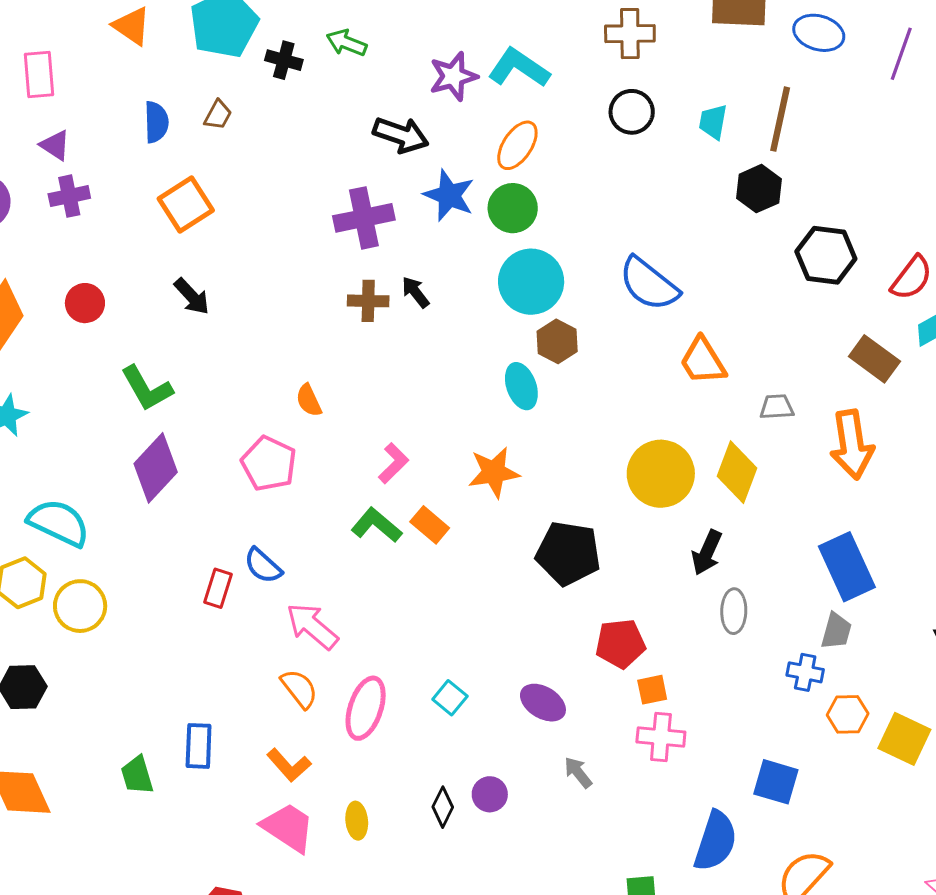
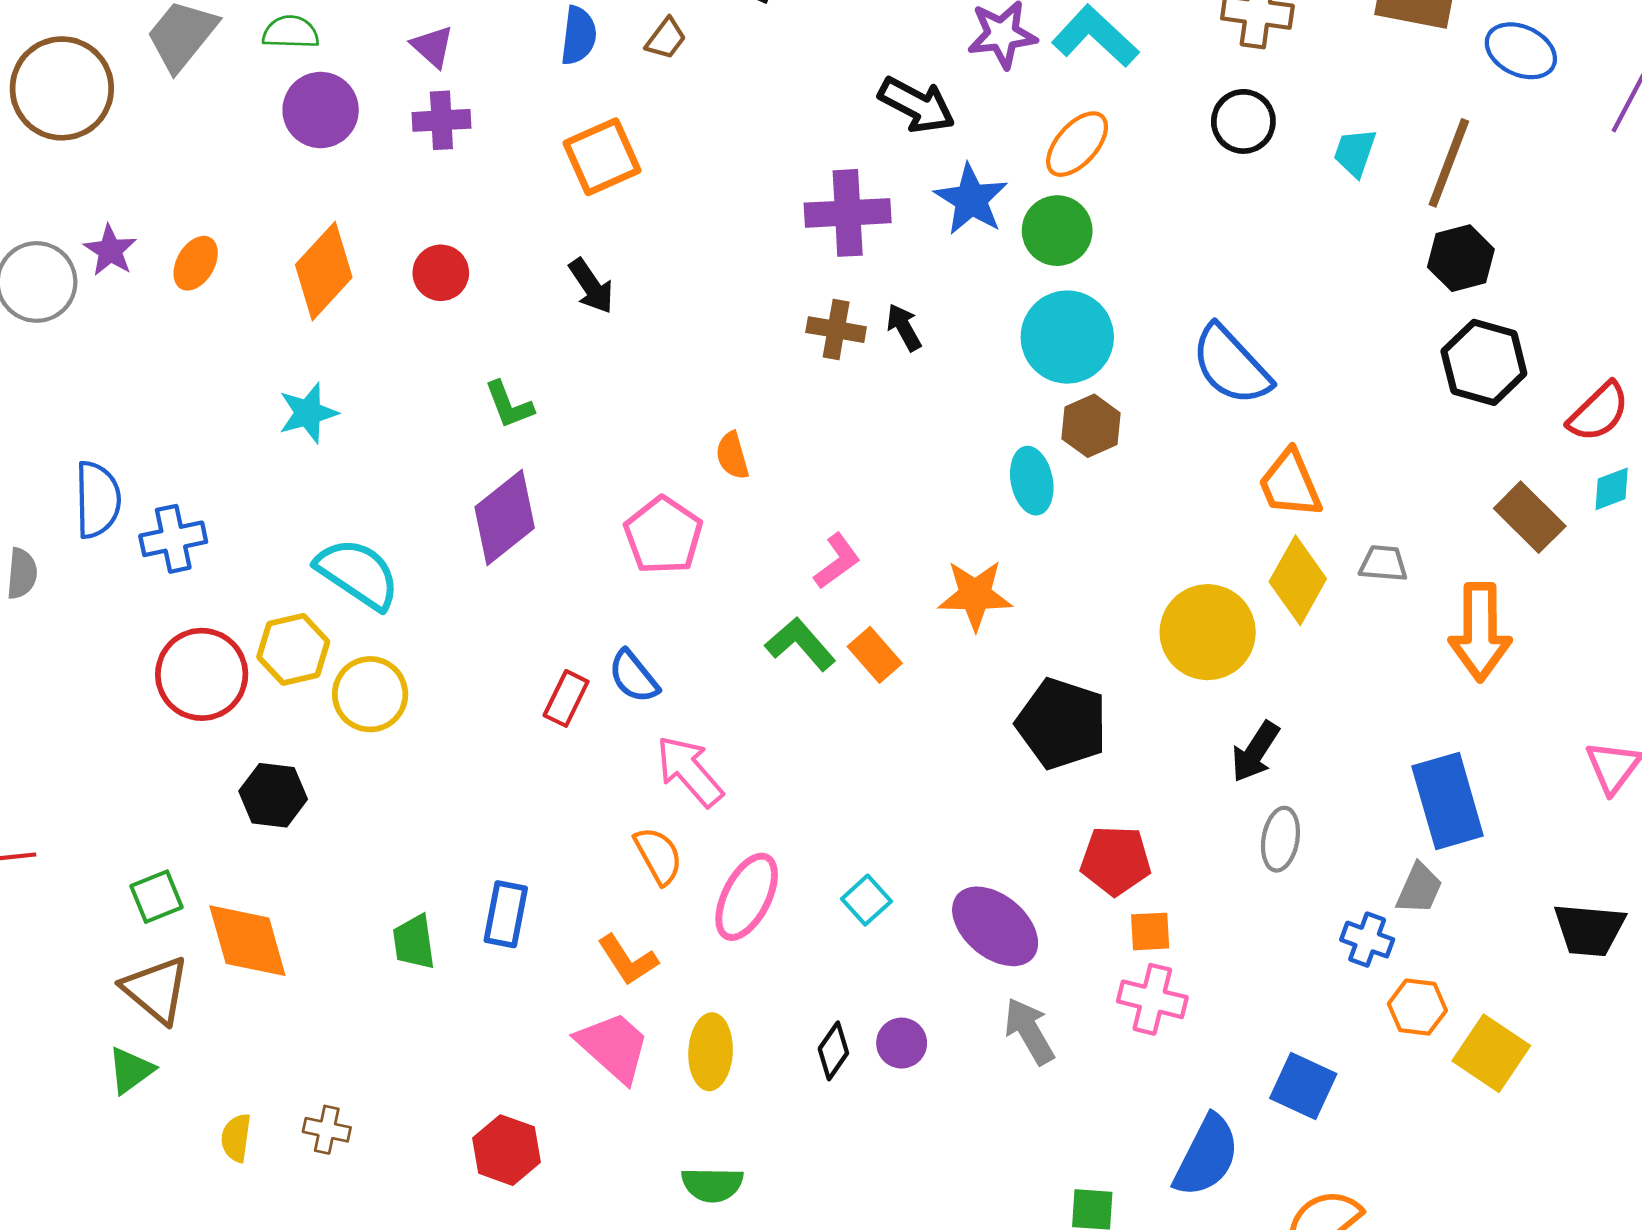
black hexagon: (759, 189) -> (1461, 258), moved
green L-shape: (147, 388) -> (509, 405), size x0.7
yellow diamond: (737, 472) -> (1298, 580), moved
purple ellipse: (543, 703) -> (995, 926), size x1.4
gray arrow: (578, 772) -> (1029, 1031), size x1.4
yellow ellipse: (357, 821) -> (711, 1052), size x1.4

